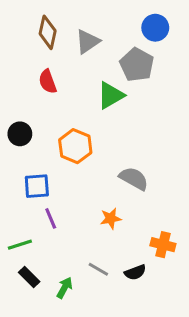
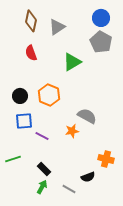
gray pentagon: (137, 65) -> (101, 42), moved
black circle: (20, 134) -> (20, 96), moved
purple line: (51, 218) -> (42, 136), moved, turned -40
orange star: (111, 218) -> (72, 131), moved
gray line: (98, 269) -> (69, 189), moved
black rectangle: (29, 277) -> (44, 169), moved

